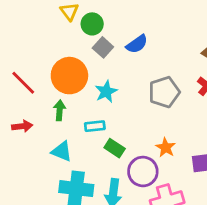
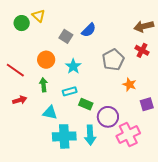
green circle: (92, 24) -> (22, 23), moved
orange circle: (69, 76) -> (46, 60), size x0.7
orange star: (166, 147) -> (129, 85), moved

